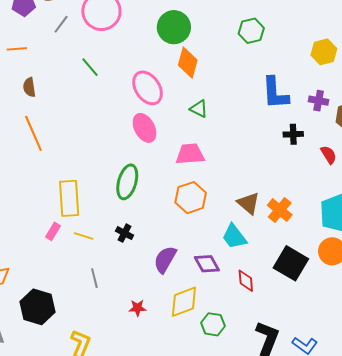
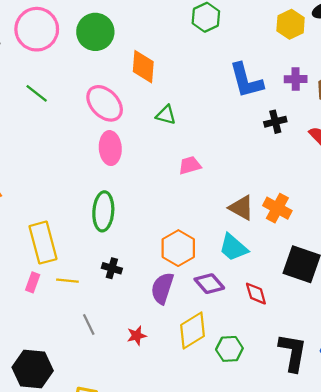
green circle: (174, 27) -> (95, 32), moved
pink ellipse: (145, 128) -> (110, 148), turned 36
pink trapezoid: (190, 154) -> (190, 165), moved, size x0.7
orange hexagon: (191, 198) -> (178, 248), moved
red star: (138, 308) -> (137, 336), moved

